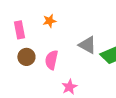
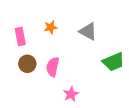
gray triangle: (87, 45) -> (88, 31), moved

